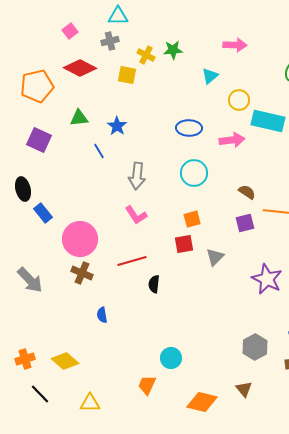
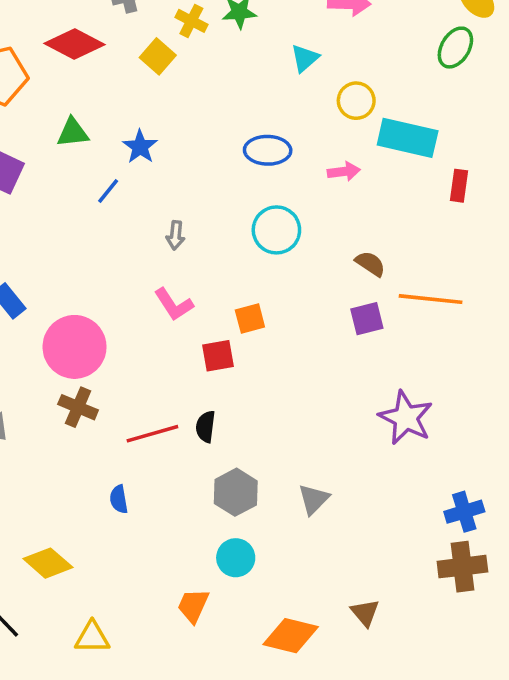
yellow square: (127, 75) -> (158, 56), turned 30
pink arrow: (232, 140) -> (344, 172), size x0.7
blue line: (99, 151) -> (108, 191), turned 70
gray arrow: (137, 176) -> (175, 235), size x0.6
orange square: (192, 219) -> (250, 319), moved
red square: (184, 244) -> (218, 356), moved
gray triangle: (215, 257) -> (314, 499), moved
red line: (132, 261) -> (152, 434), moved
blue semicircle: (102, 315) -> (119, 499), moved
gray hexagon: (255, 347) -> (236, 492), moved

